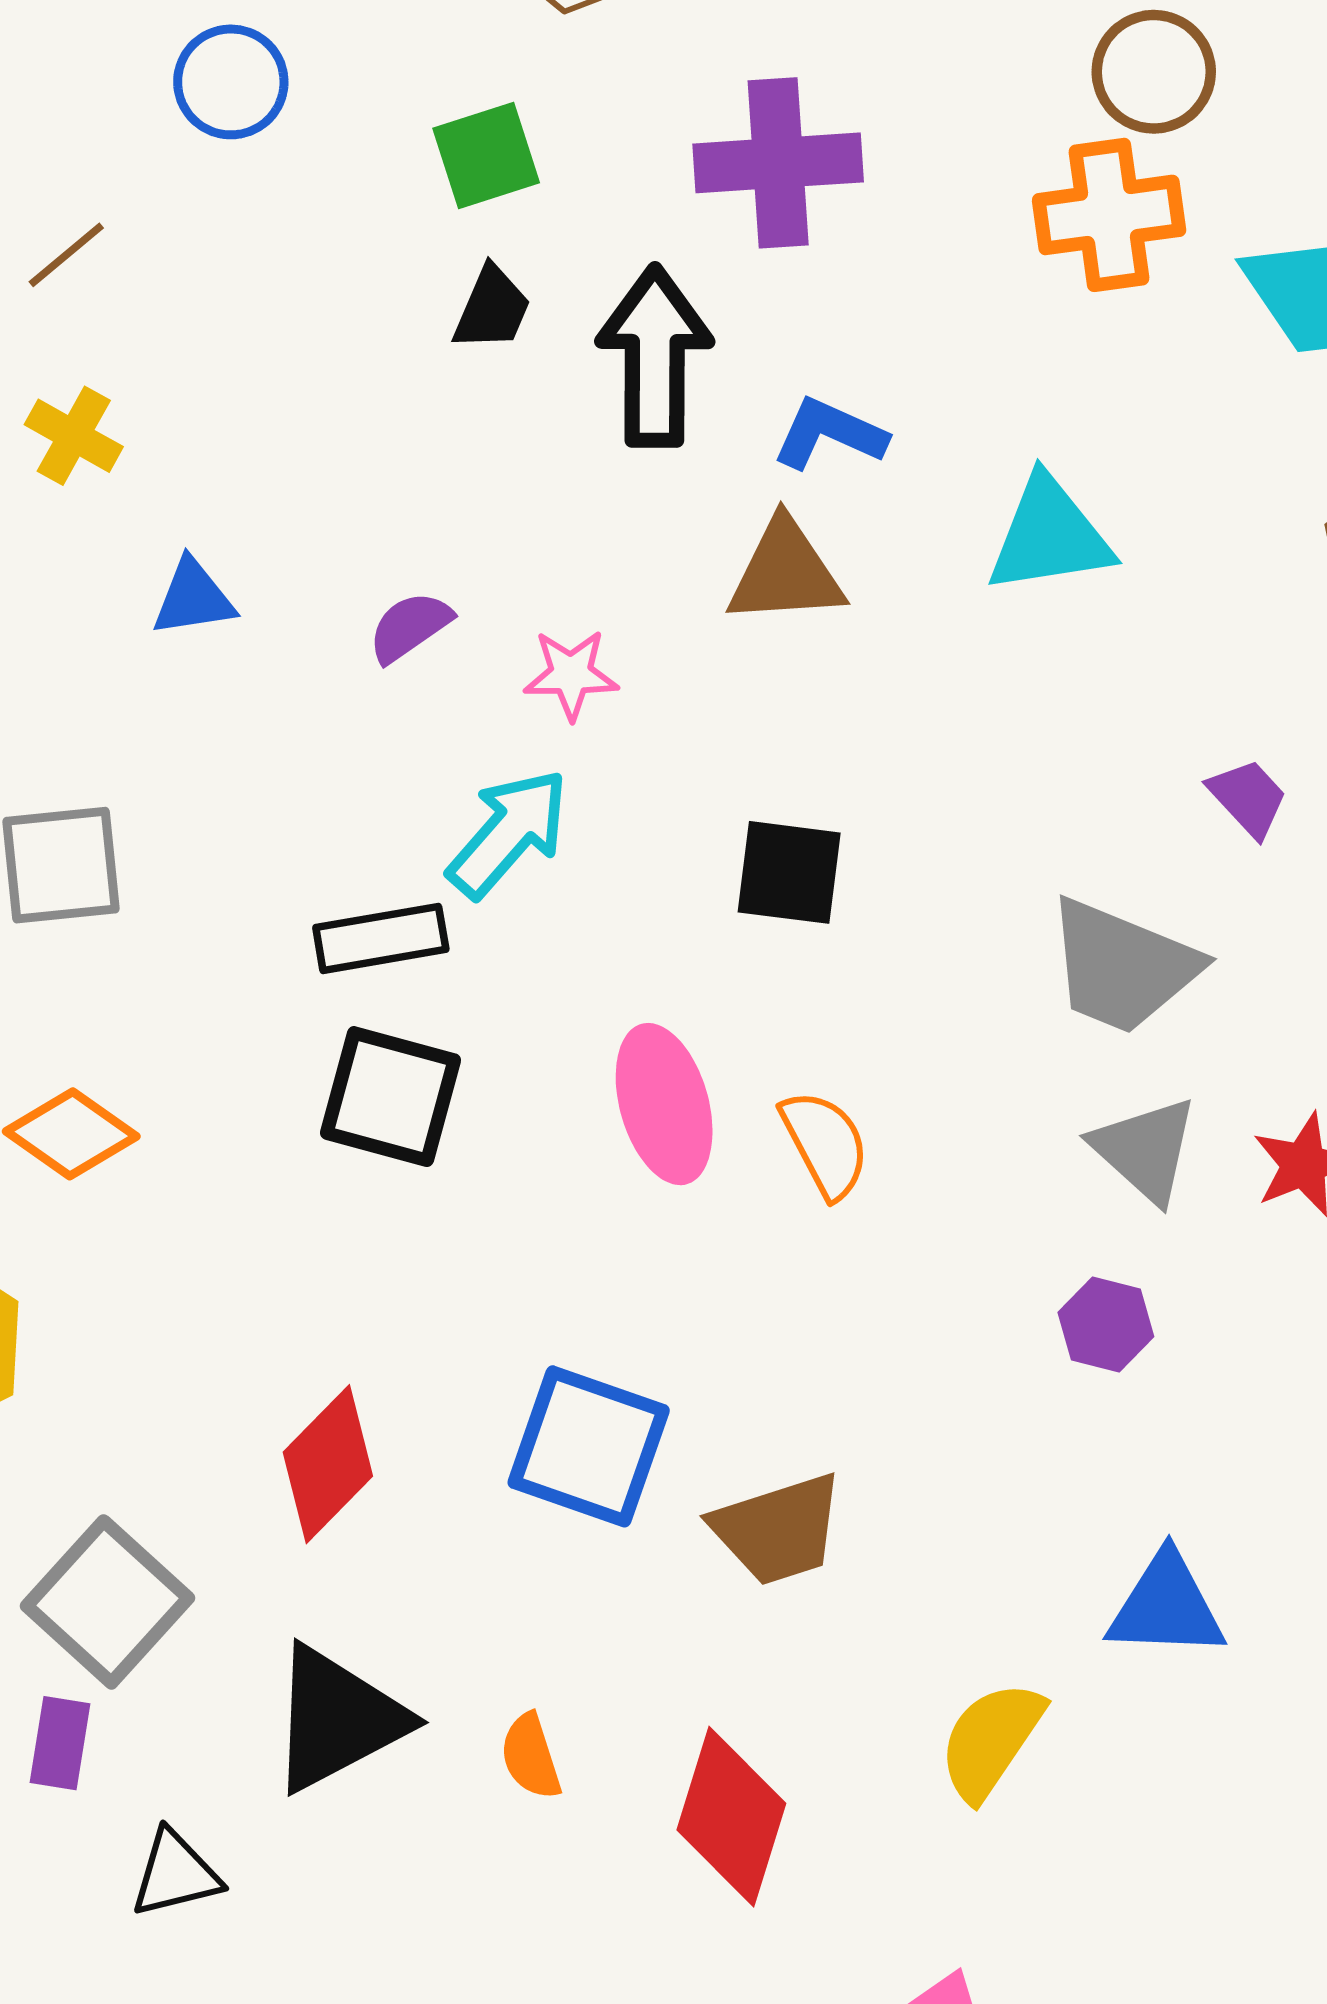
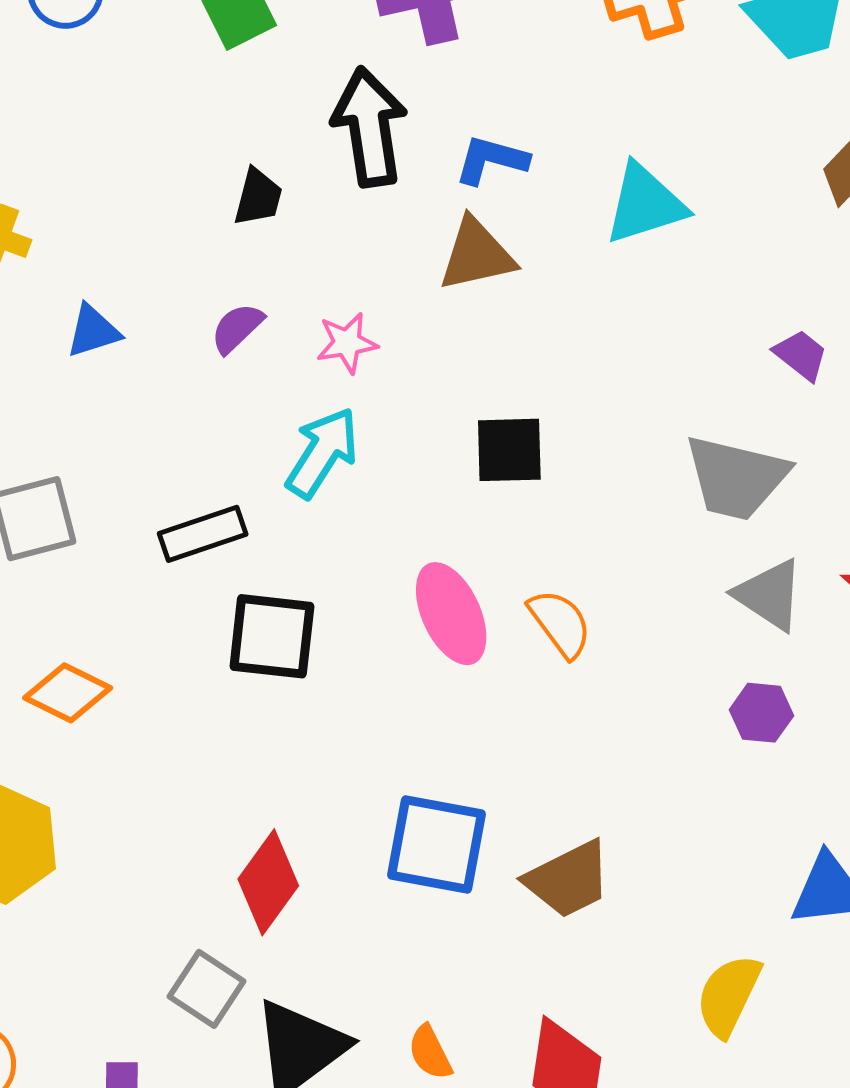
black trapezoid: (492, 308) -> (258, 197), moved
black rectangle: (381, 938) -> (203, 534), moved
gray square: (107, 1602) -> (206, 989), moved, size x0.7

